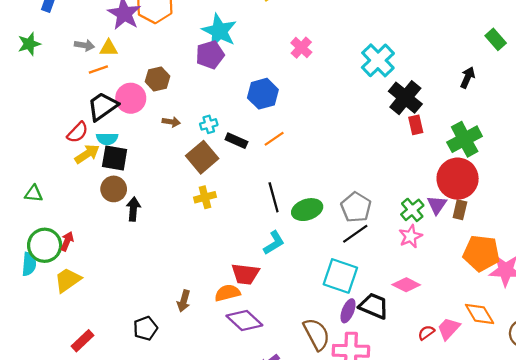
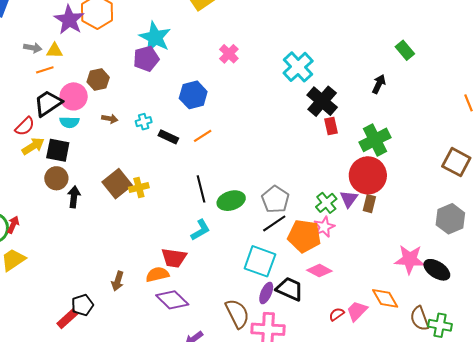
cyan semicircle: (107, 139) -> (69, 122), moved
brown square: (202, 157) -> (117, 184), moved
orange pentagon: (481, 253) -> (304, 236), moved
red rectangle: (83, 341) -> (67, 319), moved

